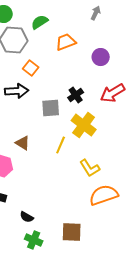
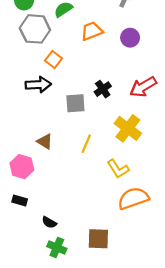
purple circle: (101, 57) -> (130, 38), moved
yellow cross: (84, 125) -> (128, 128), moved

